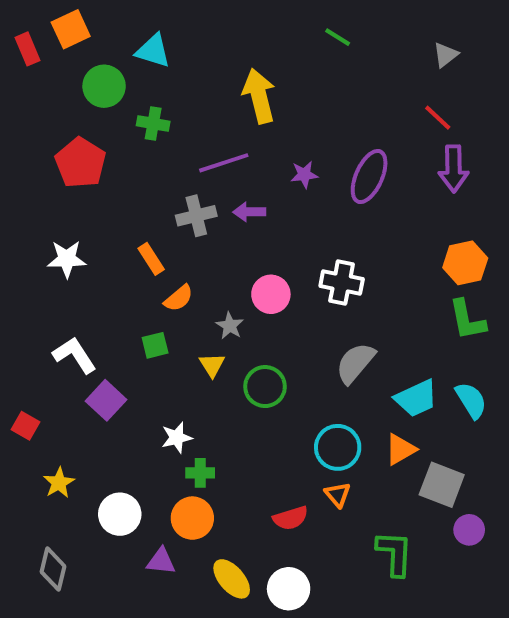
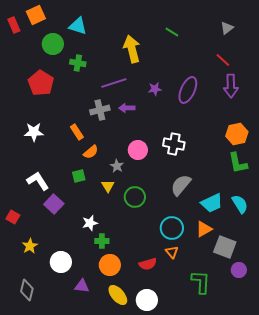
green line: (338, 37) -> (172, 32), moved
orange circle: (192, 518) -> (110, 265), moved

